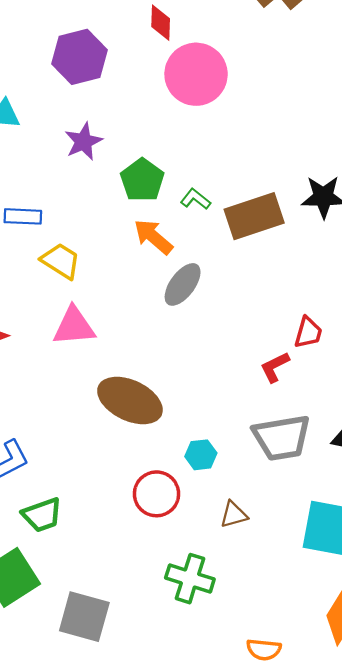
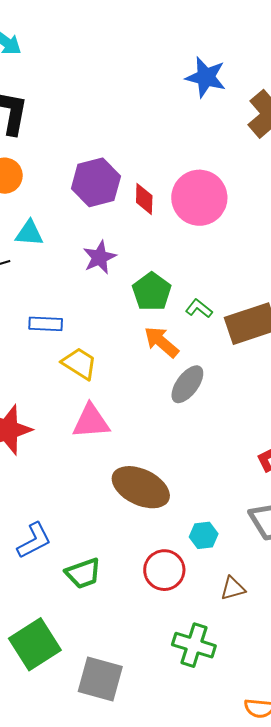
red diamond: (161, 23) -> (144, 199), moved
green trapezoid: (42, 515) -> (83, 573), moved

